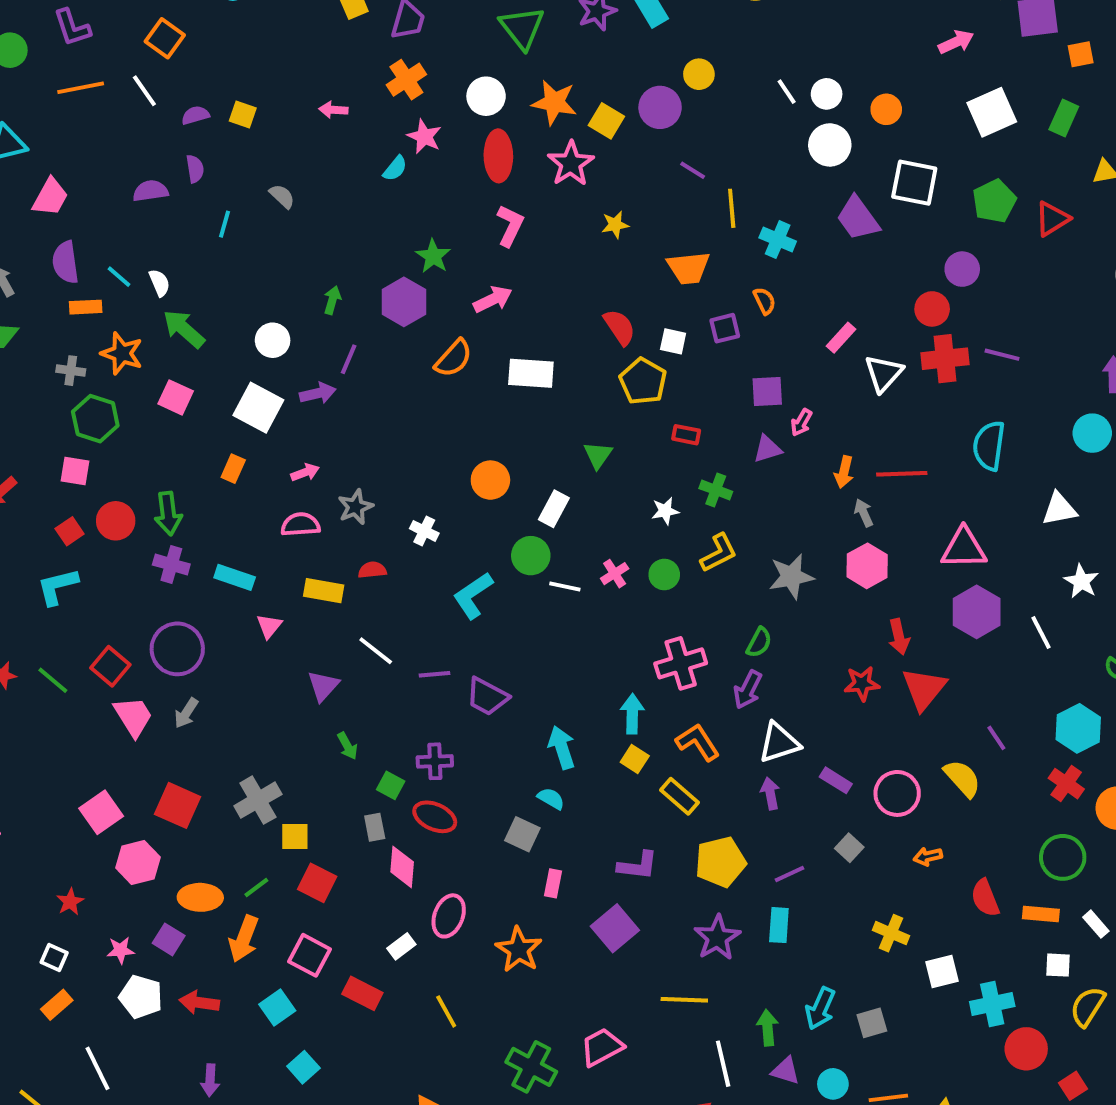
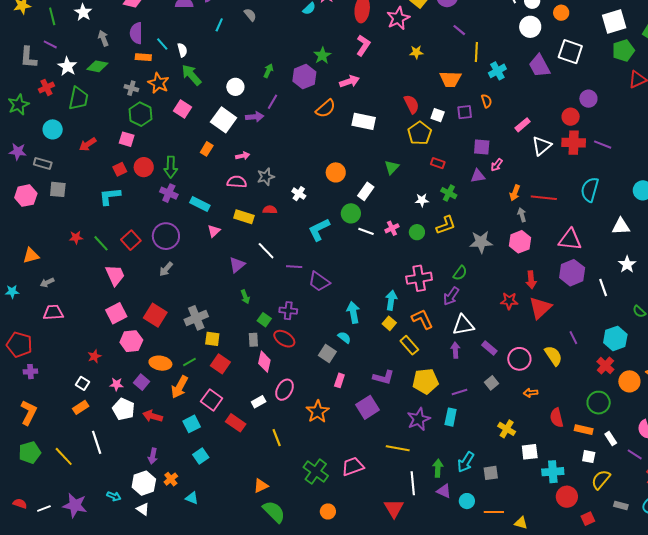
green pentagon: (994, 201) -> (623, 50), moved
cyan cross: (778, 240) -> (497, 71), turned 30
pink trapezoid: (133, 717) -> (115, 275), moved

